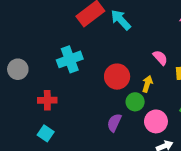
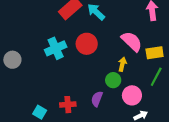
pink semicircle: (160, 58) -> (132, 41), size x1.6
red circle: (117, 77) -> (87, 44), moved
red cross: (47, 100) -> (68, 105), moved

